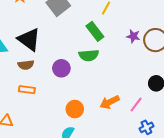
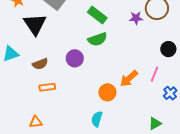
purple star: (133, 36) -> (136, 18), moved
black triangle: (29, 40) -> (35, 24), moved, turned 35
orange circle: (75, 109) -> (107, 92), moved

